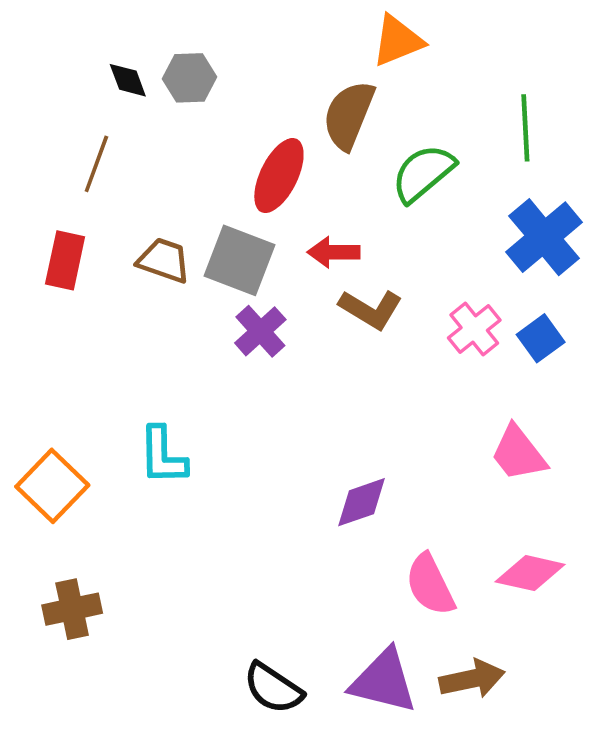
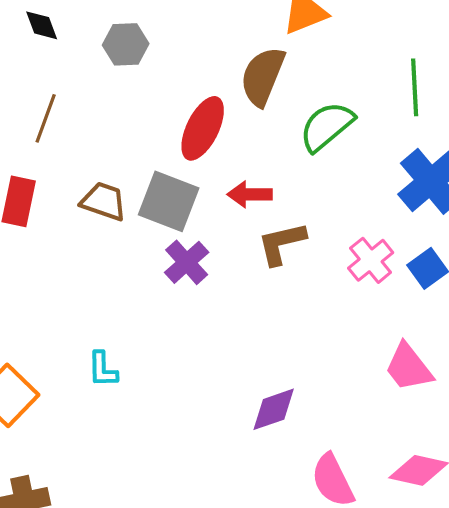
black diamond: (128, 80) -> (42, 25), moved
brown L-shape: (371, 309) -> (282, 243), turned 136
cyan L-shape: (163, 456) -> (103, 369), size x0.7

